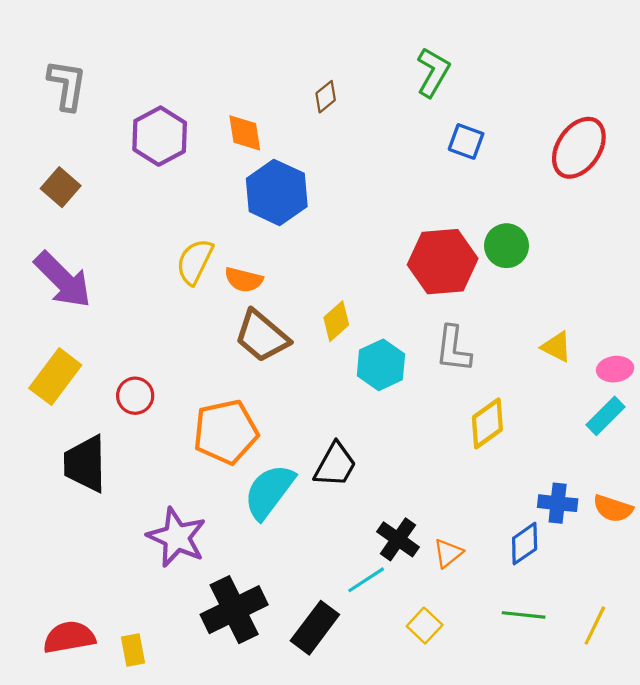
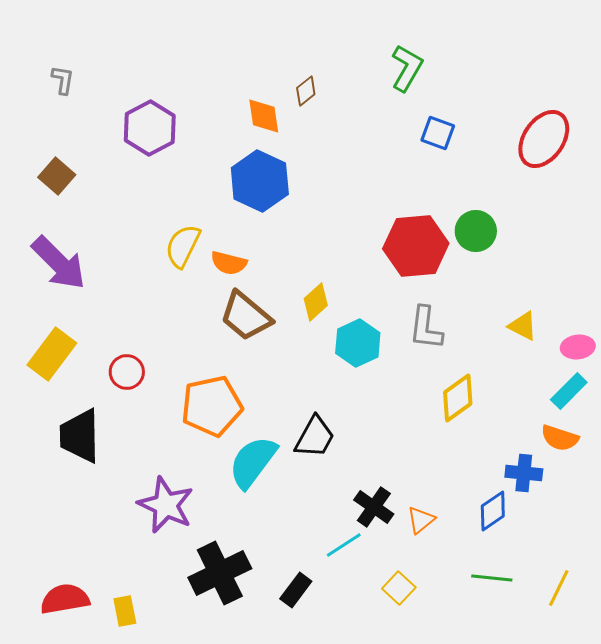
gray L-shape: (67, 85) -> (63, 80), size x0.6
orange diamond: (245, 133) -> (264, 116), moved
orange semicircle: (613, 508) -> (560, 438), moved
black rectangle: (315, 628) -> (296, 590), size x0.7

